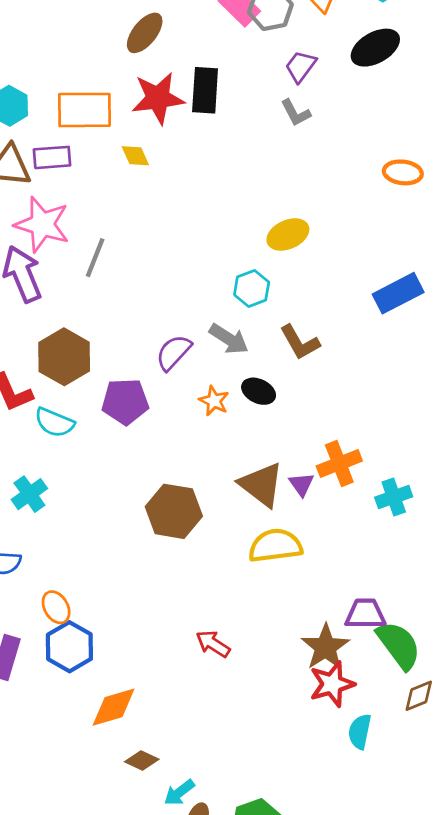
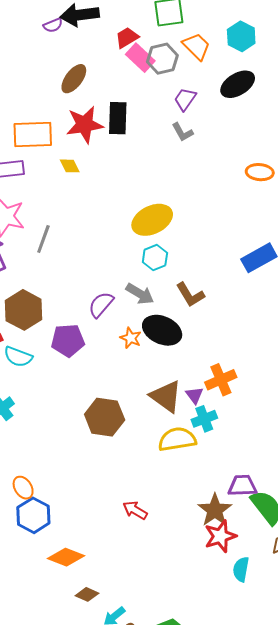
yellow ellipse: (288, 235) -> (152, 220), moved, size x1.4
black ellipse: (259, 391) -> (162, 330), size x1.6
cyan cross: (394, 497) -> (204, 419), moved
orange diamond: (114, 707) -> (66, 557), turned 39

